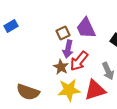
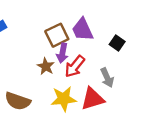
brown square: (63, 33) -> (57, 35), size x1.5
brown star: (61, 67) -> (46, 66), moved

